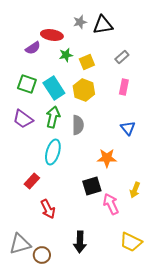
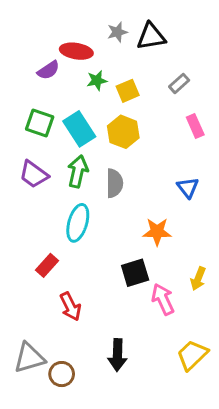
pink rectangle: (124, 87) -> (195, 126), moved, turned -35
yellow trapezoid: (131, 242) -> (192, 355), turned 110

